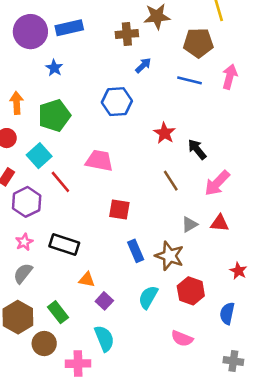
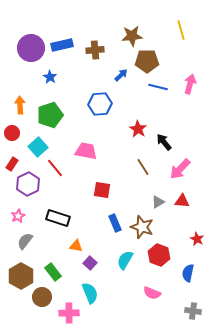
brown cross: (127, 34) -> (95, 50), moved
brown pentagon: (198, 43) -> (147, 61), moved
pink star: (24, 242) -> (18, 216), moved

